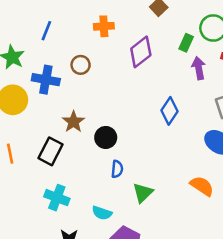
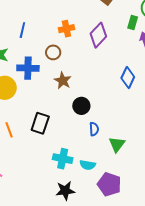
orange cross: (104, 26) -> (66, 29), moved
brown star: (74, 122) -> (63, 81), moved
cyan cross: (57, 198) -> (63, 159), moved

